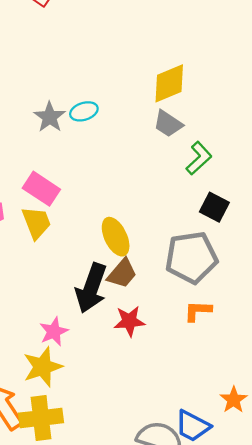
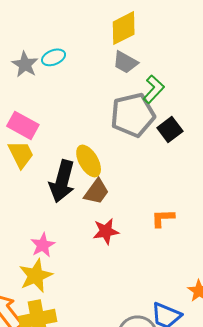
black square: (214, 207) -> (170, 129), turned 30
gray pentagon: (191, 257) -> (133, 115), moved
black arrow: (91, 288) -> (62, 181), moved

